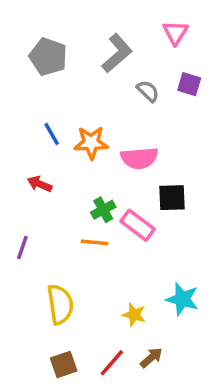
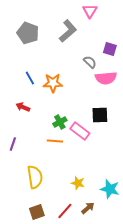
pink triangle: (175, 33) -> (90, 11), moved
gray semicircle: (148, 91) -> (90, 62), moved
pink semicircle: (139, 158) -> (106, 78), moved
cyan star: (182, 299) -> (110, 189), moved

